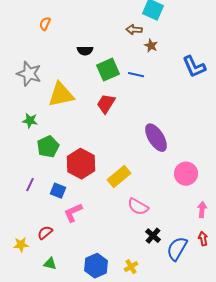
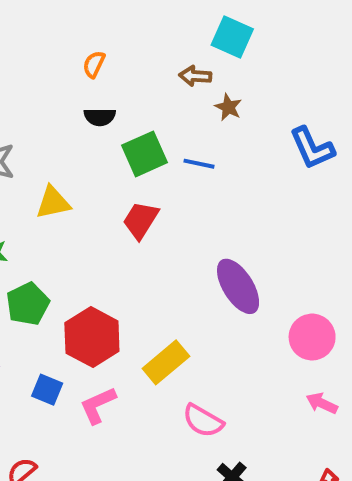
orange semicircle: (45, 24) -> (94, 64), moved
yellow triangle: (61, 95) -> (53, 203), size x0.7
pink circle: (186, 174) -> (312, 337), moved
pink arrow: (202, 210) -> (322, 403), moved, turned -70
pink L-shape: (73, 213) -> (98, 405), moved

